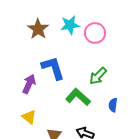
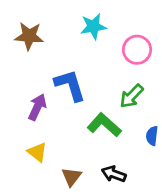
brown star: (38, 29) -> (29, 36), moved, turned -30
pink circle: (95, 33) -> (137, 50), moved

